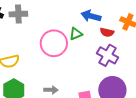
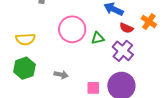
green triangle: (76, 34) -> (98, 38), moved

